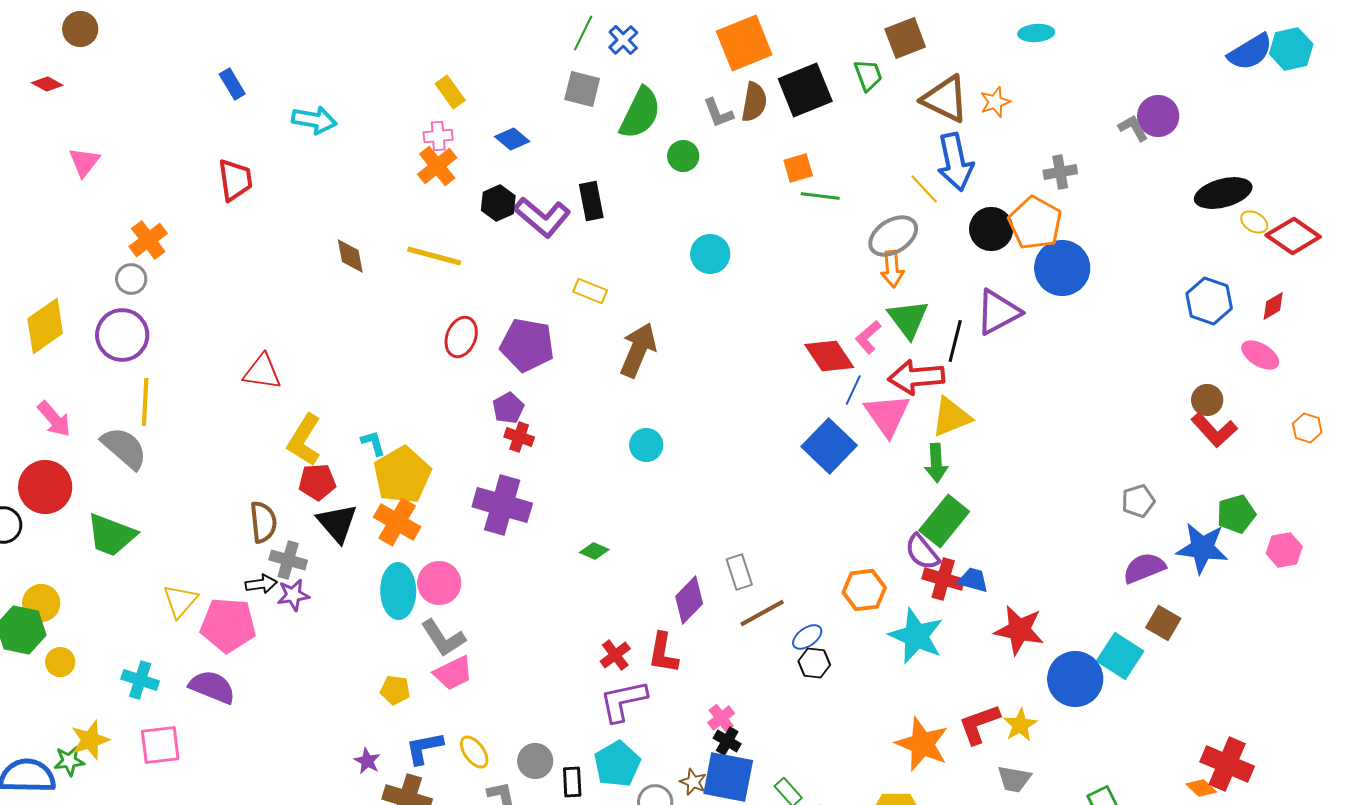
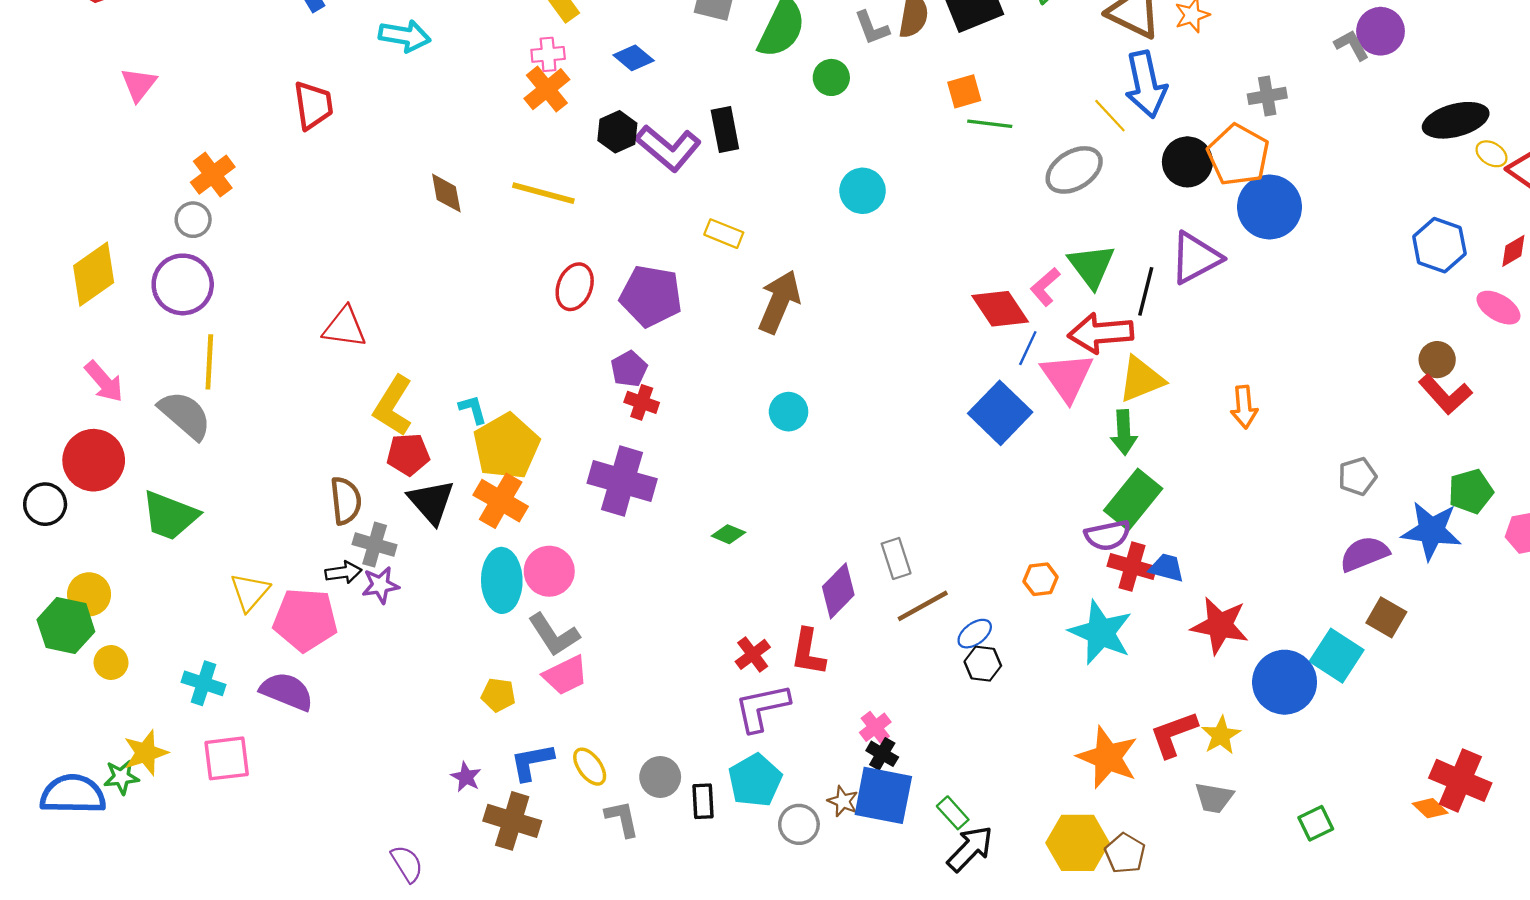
orange arrow: (892, 269) -> (1244, 407), moved
purple semicircle: (922, 552) -> (1108, 535), turned -63
orange hexagon: (864, 590) -> (1041, 579), size x0.7

